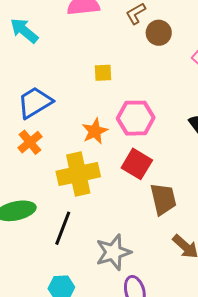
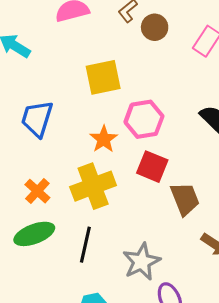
yellow square: (103, 73) -> (103, 77), size x1.8
blue trapezoid: (35, 102) -> (37, 119), turned -33
orange cross: (30, 142) -> (37, 191), moved

